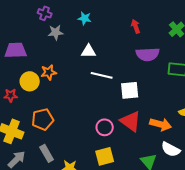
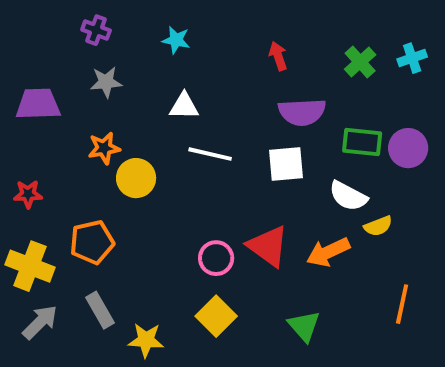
gray star: (56, 32) -> (106, 82), moved
yellow circle: (30, 81) -> (136, 178), moved
white square: (130, 90) -> (286, 164), moved
orange arrow: (161, 124) -> (328, 252), turned 140
white semicircle: (171, 149) -> (348, 196), moved
yellow square: (105, 156) -> (216, 316), turned -30

